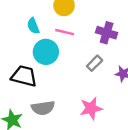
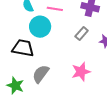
gray semicircle: (43, 108) -> (41, 74), turned 138

